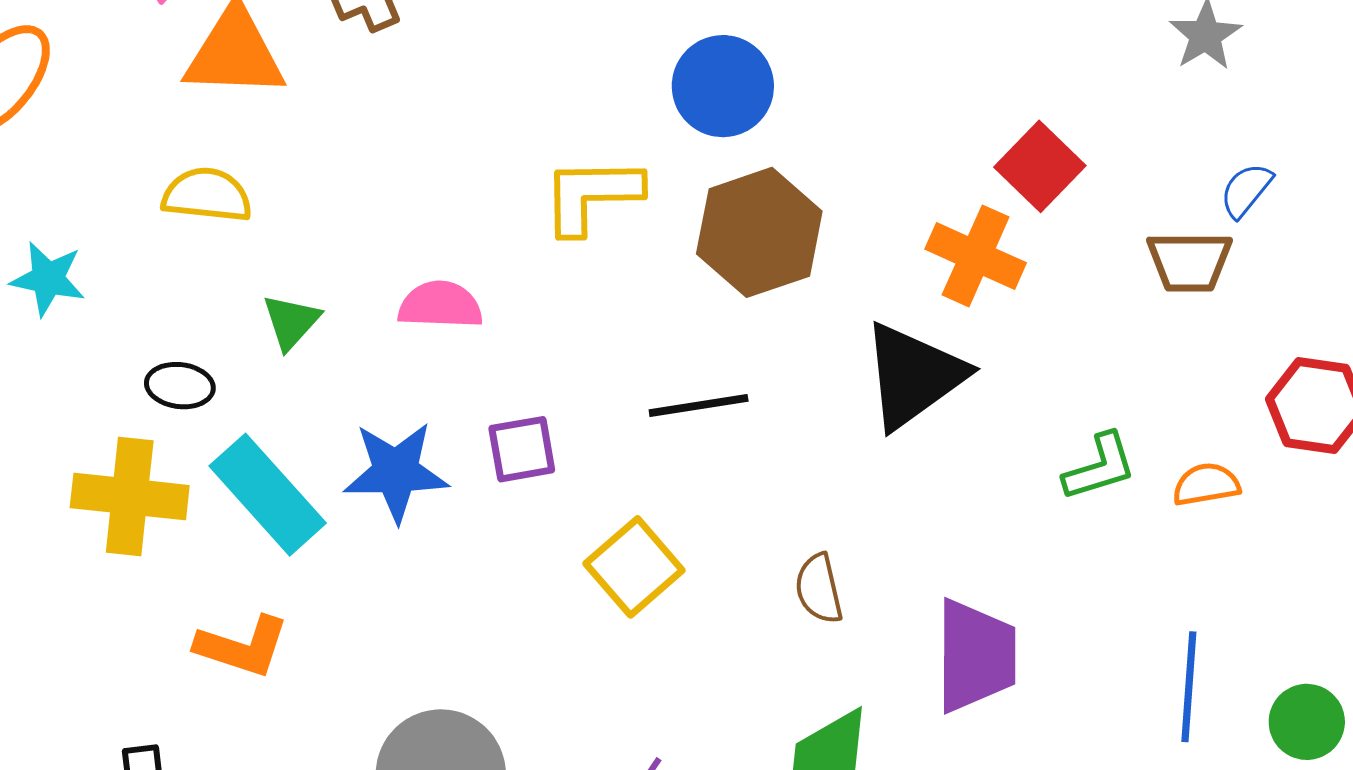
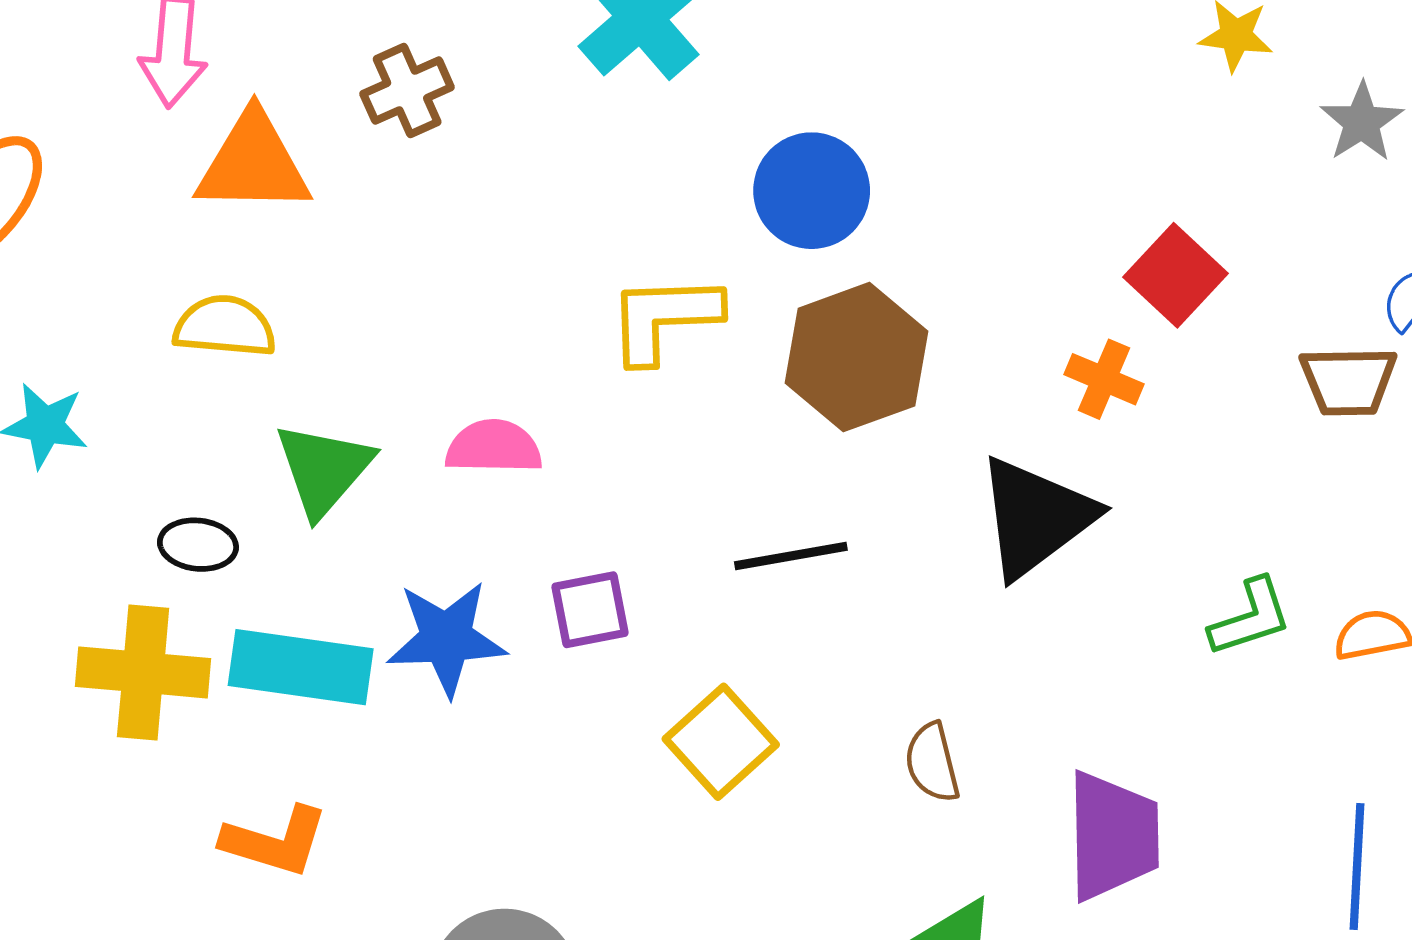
orange cross: (976, 256) -> (1104, 379), size x0.7
green triangle: (291, 322) -> (324, 469), size x1.5
cyan rectangle: (268, 495) -> (301, 667), turned -39

